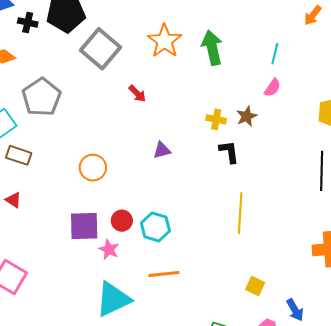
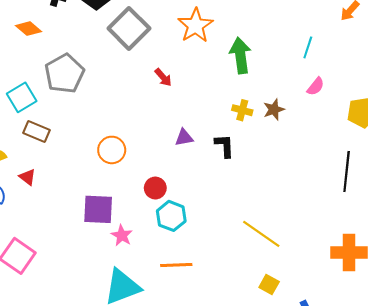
green arrow: (212, 48) -> (240, 55), moved
pink semicircle: (273, 88) -> (316, 86), moved
black L-shape: (229, 152) -> (224, 146), moved
yellow line: (240, 213) -> (261, 234), moved, turned -63
red circle: (122, 221) -> (155, 188), moved

